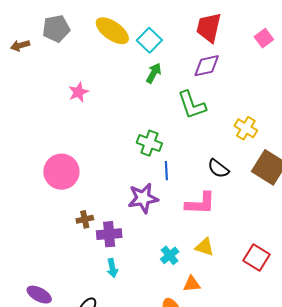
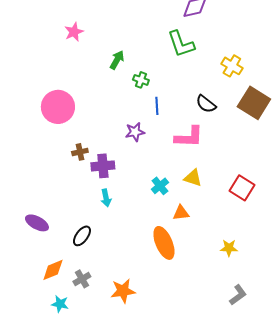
green arrow: (154, 73) -> (117, 60), moved
green cross: (149, 143) -> (141, 80), size x0.7
purple star: (143, 198) -> (135, 132), size x0.7

